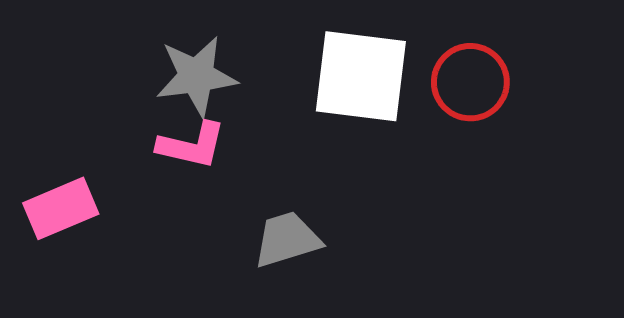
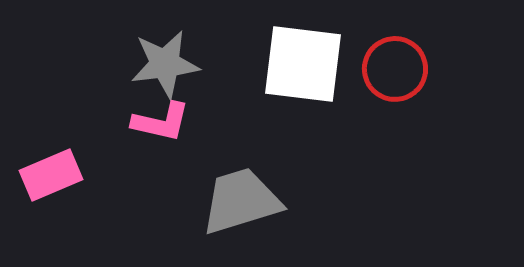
gray trapezoid: (287, 239) -> (241, 201), size x1.4

